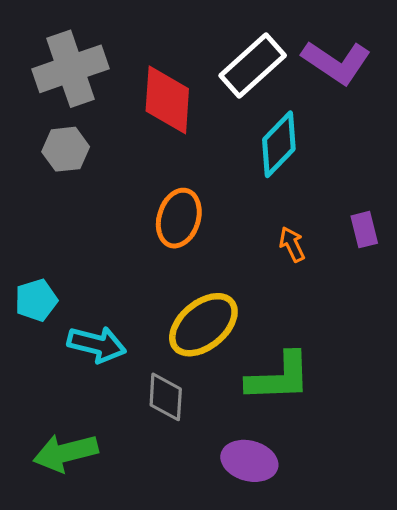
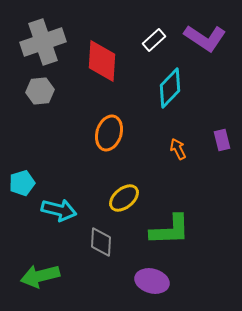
white rectangle: (253, 66) -> (154, 40), size x0.6
yellow ellipse: (203, 325) -> (124, 198), size x0.7

